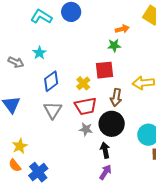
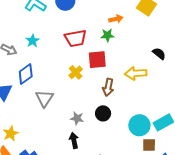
blue diamond: (51, 81) -> (26, 74), moved
red trapezoid: (86, 106) -> (76, 38), moved
black circle: (112, 124) -> (103, 113), size x0.6
black arrow: (105, 150) -> (74, 140), moved

